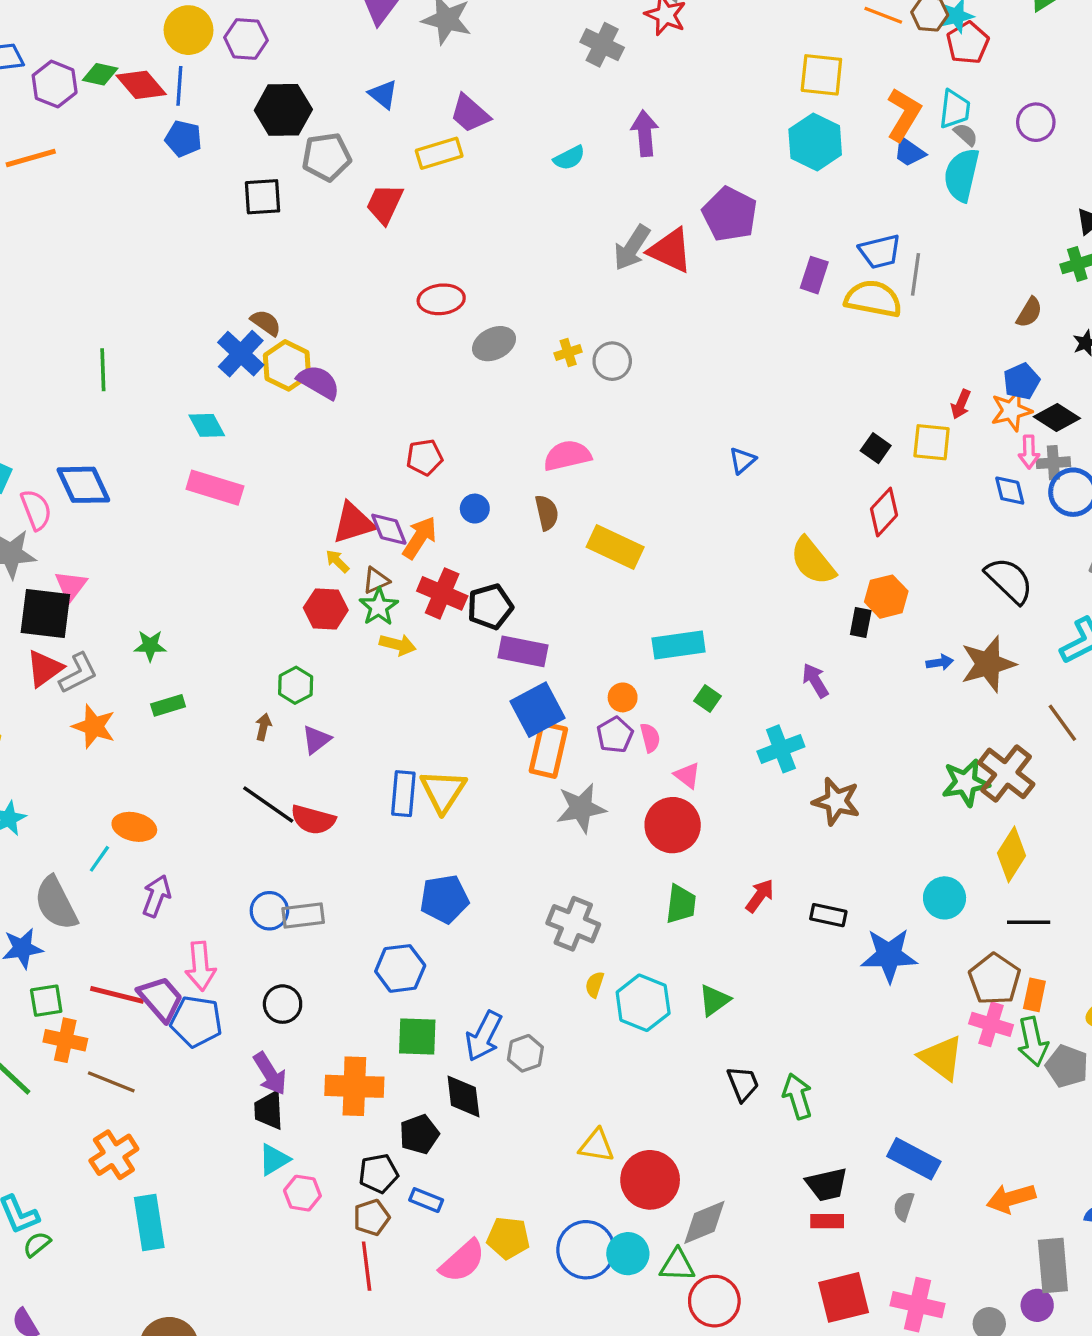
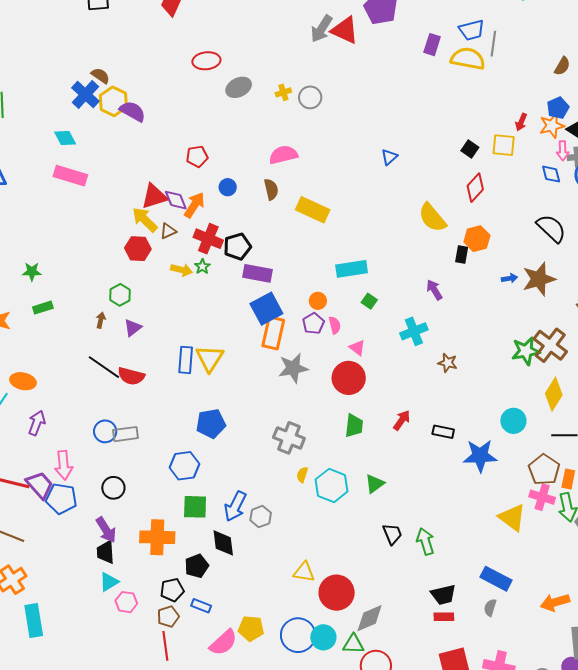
yellow arrow: (337, 561) -> (145, 220), size x1.8
green star: (379, 607) -> (202, 267), moved, size x0.7
brown star: (836, 801) -> (448, 363), size x0.7

